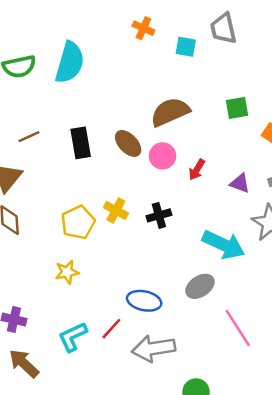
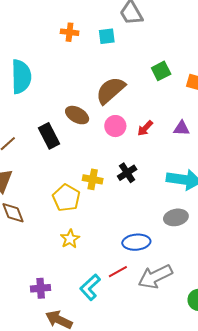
brown ellipse: (128, 143) -> (77, 115), moved
red arrow: (197, 170) -> (145, 128), turned 30
gray ellipse: (200, 286) -> (176, 217), turned 40
red line: (111, 329) -> (118, 272), turned 36

